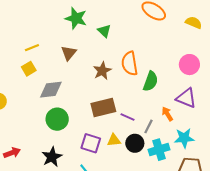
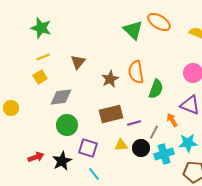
green star: (76, 18) -> (41, 28), moved
green triangle: (104, 31) -> (133, 30), moved, size x1.5
purple line: (127, 117) -> (134, 123), turned -40
purple square: (91, 143) -> (88, 148), moved
red arrow: (12, 153) -> (36, 157), moved

